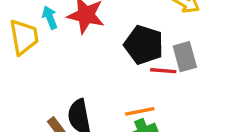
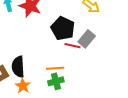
gray rectangle: (185, 57) -> (87, 39), turned 48

